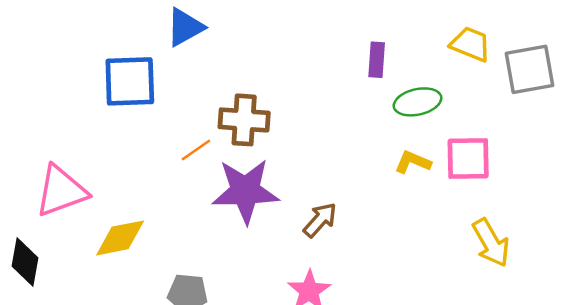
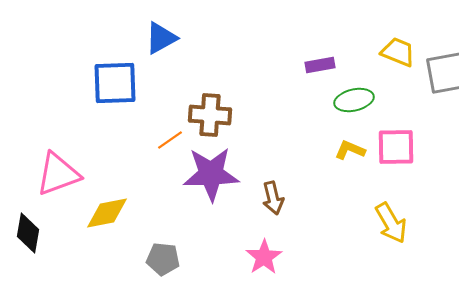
purple rectangle: (377, 60) -> (320, 65), turned 76
brown arrow: (320, 220) -> (273, 198), turned 124
yellow arrow: (491, 243) -> (391, 223), moved

